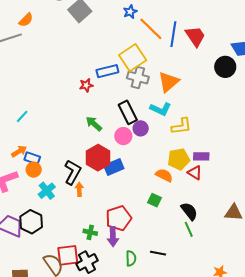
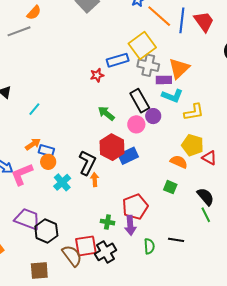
purple rectangle: (201, 156) -> (164, 80), moved
yellow pentagon: (179, 159) -> (193, 145), turned 30
black hexagon: (31, 222) -> (46, 231), moved

